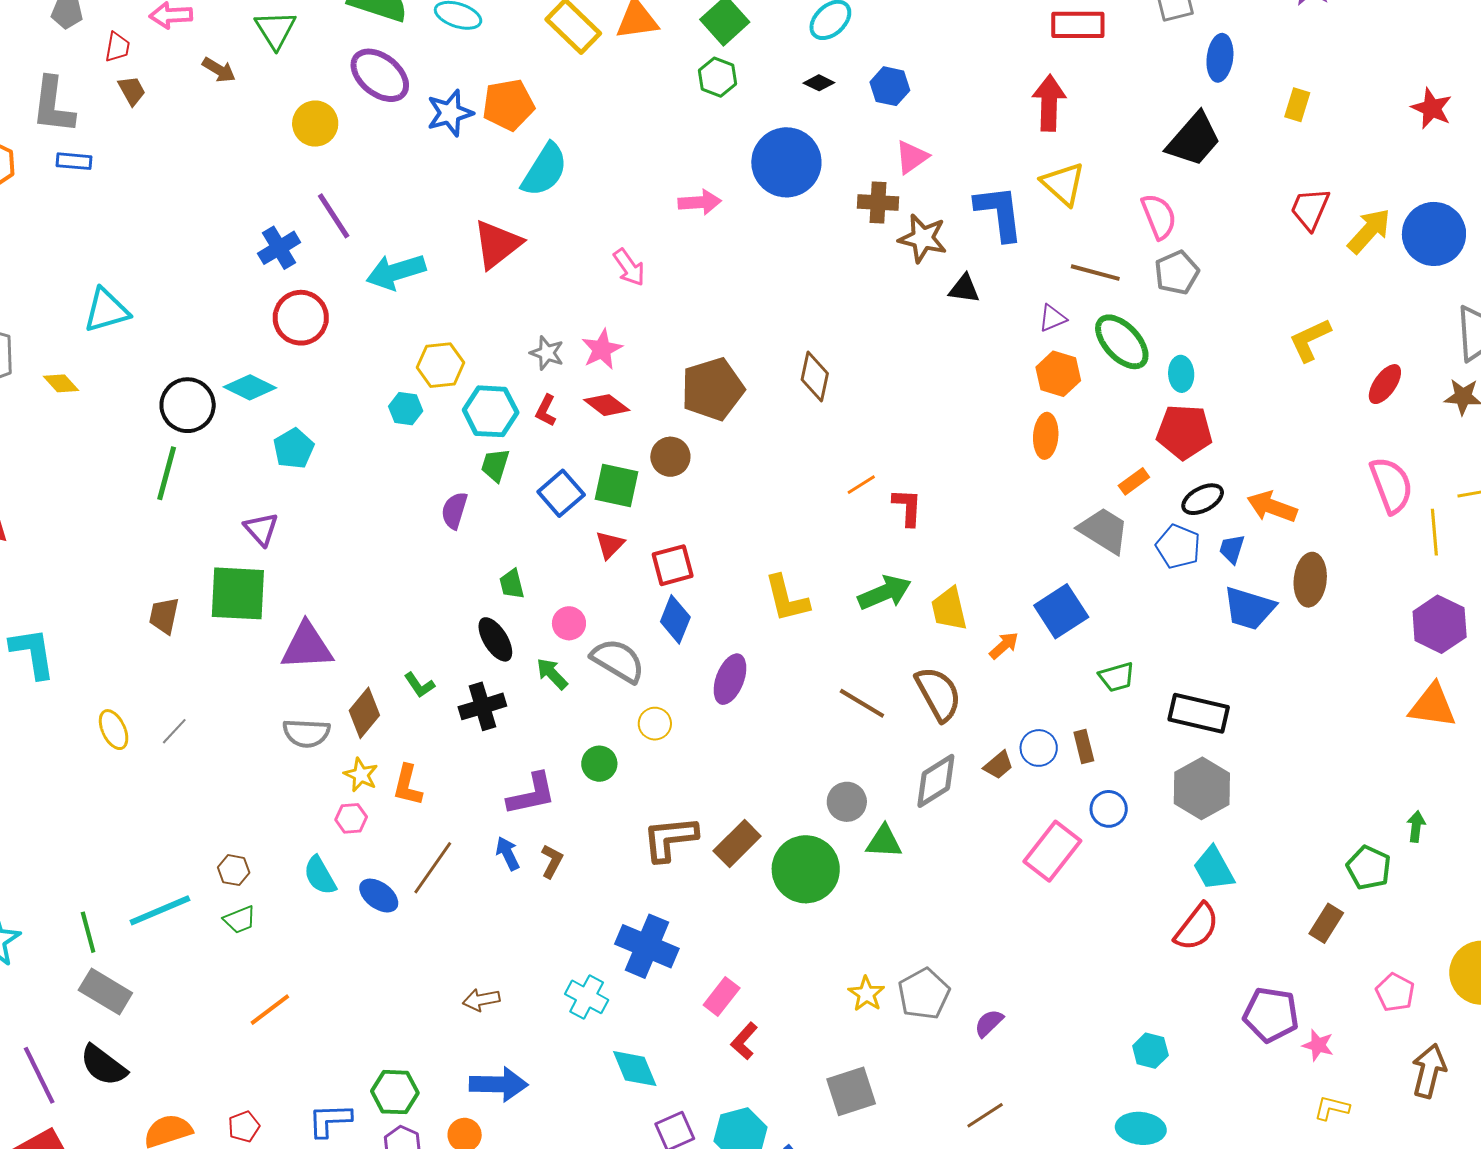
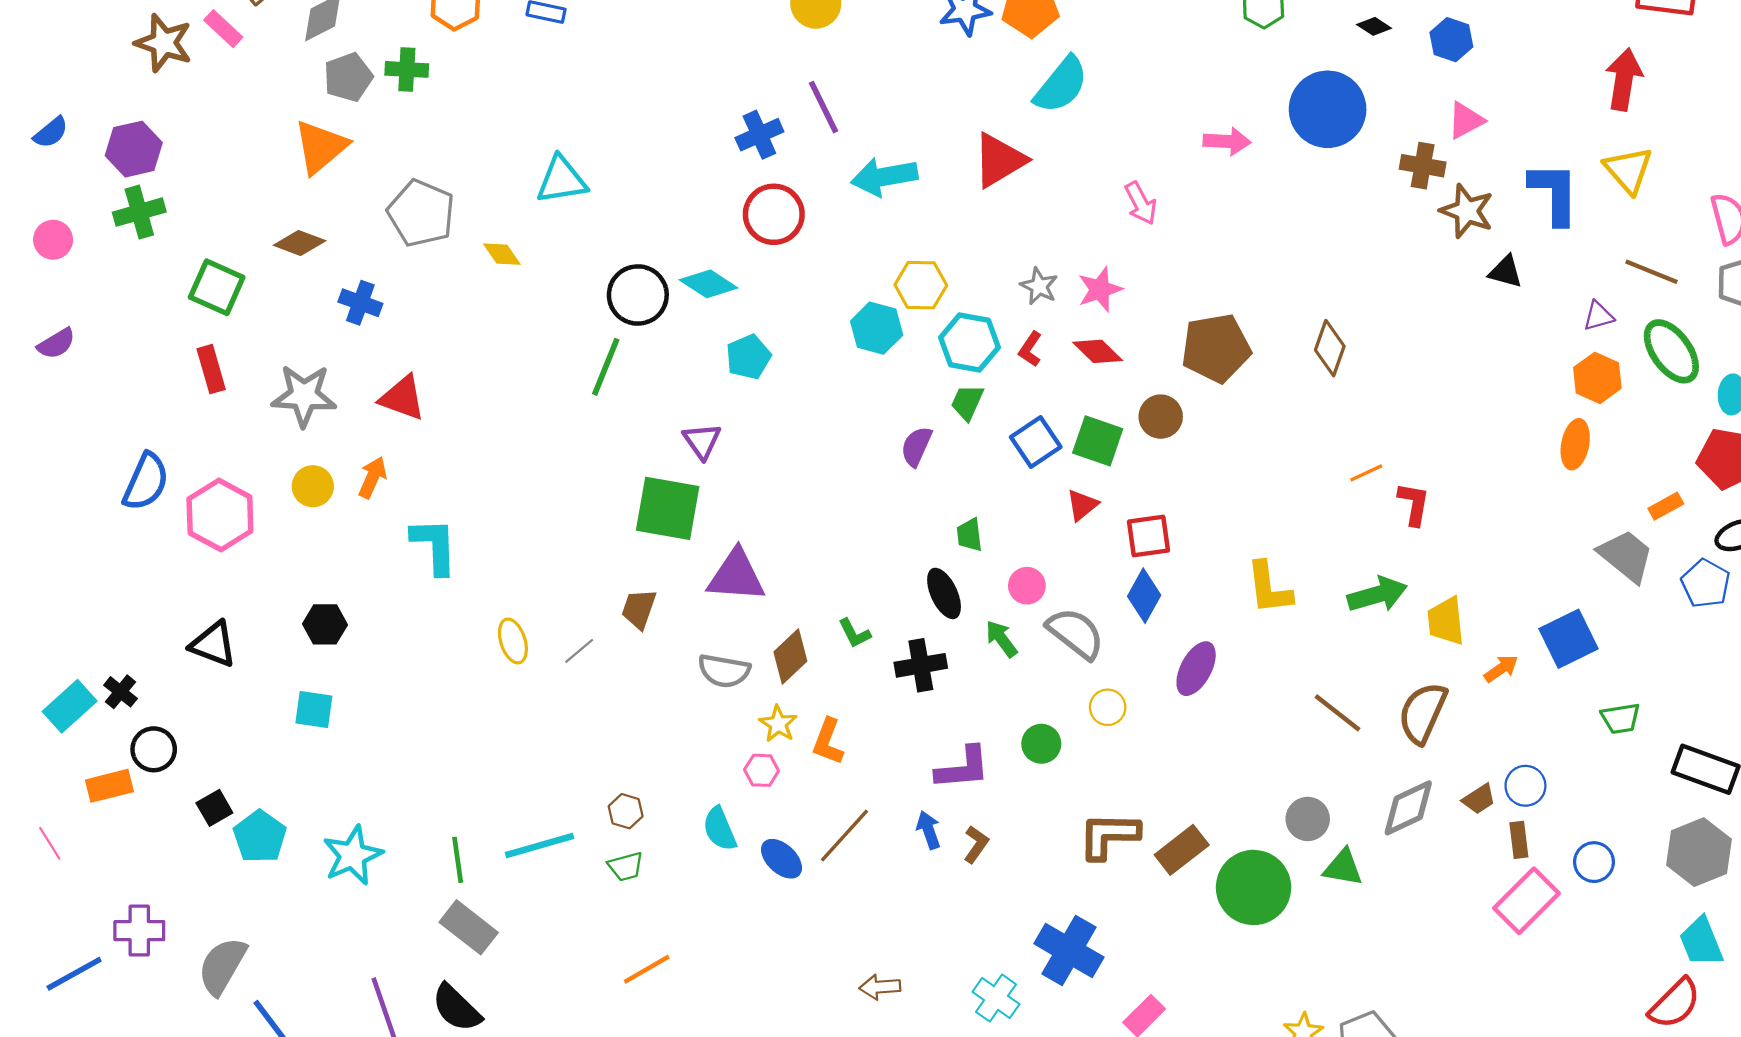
cyan hexagon: (406, 409) -> (877, 328), size x1.4
brown trapezoid: (164, 616) -> (639, 609), moved
brown semicircle: (938, 694) -> (1423, 713), turned -134
brown rectangle: (1084, 746) -> (1519, 840), moved

